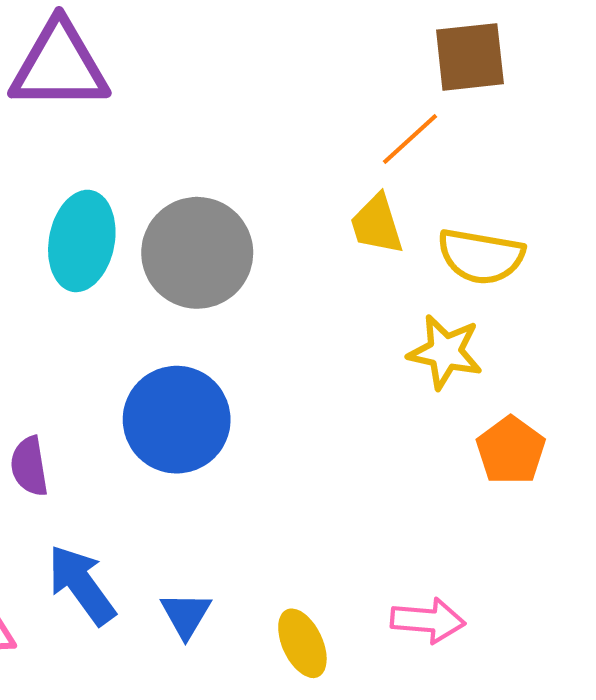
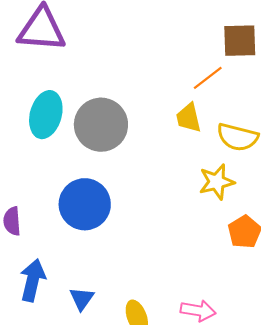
yellow star: (445, 352) -> (217, 182), turned -30
blue arrow: (82, 585) -> (33, 280), turned 45

